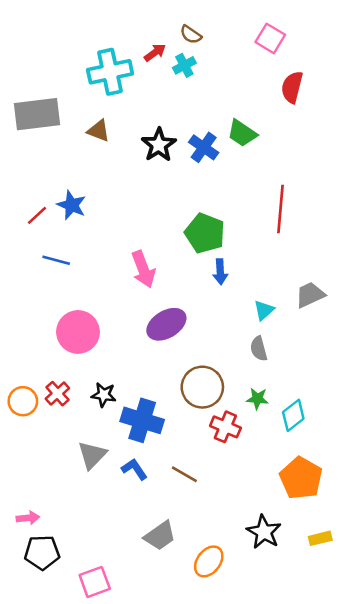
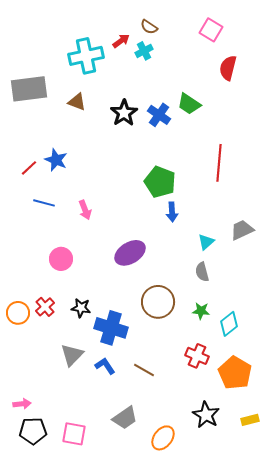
pink arrow: (143, 269) -> (85, 210), moved, size x0.7
pink circle: (78, 332) -> (61, 259), size x0.7
red cross: (225, 427) -> (197, 356), moved
pink square: (95, 582) -> (74, 434), moved, turned 30

